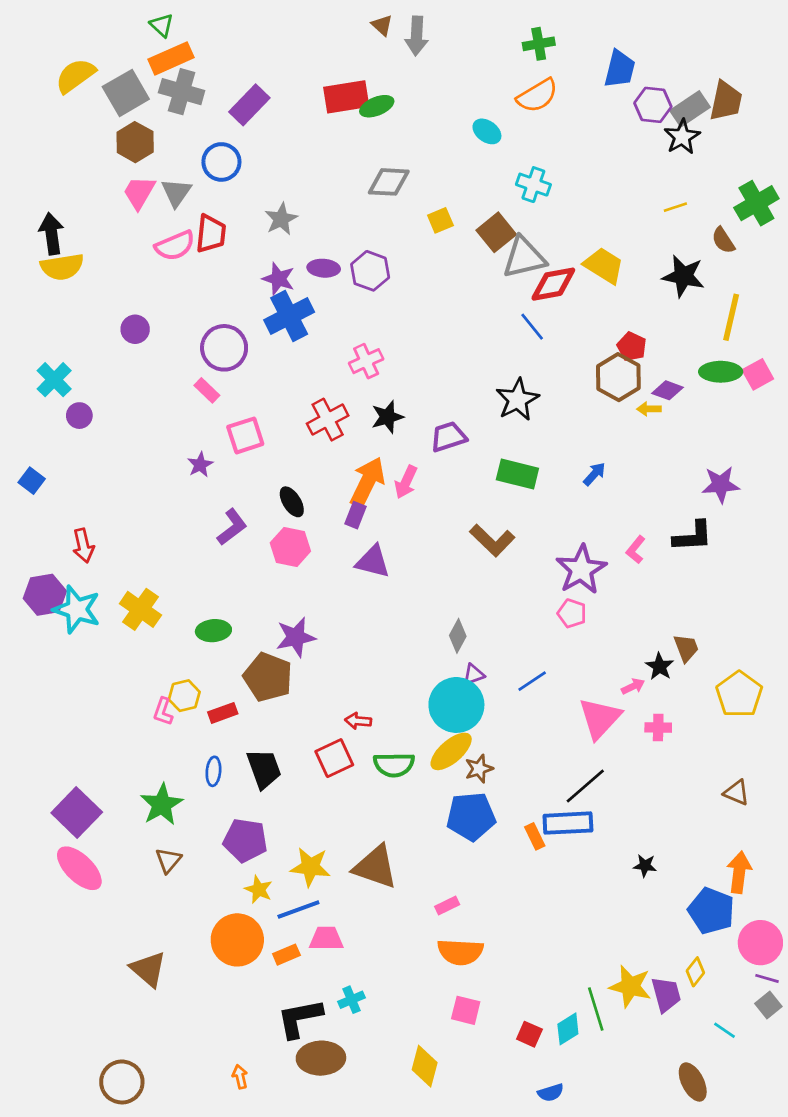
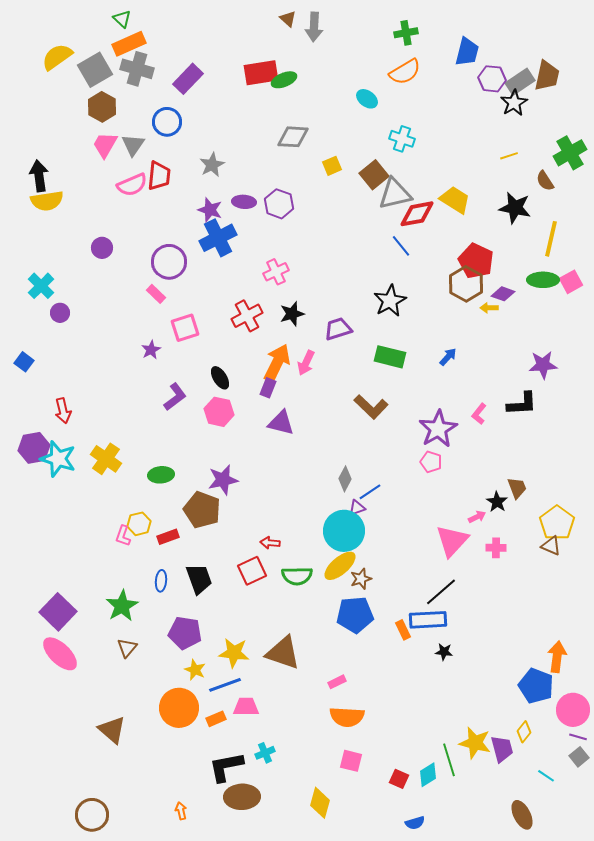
red pentagon: (632, 347) -> (476, 261), size x1.6
blue line: (532, 681) -> (370, 492), moved
brown triangle: (737, 793) -> (551, 546), moved
black star: (645, 866) -> (444, 652), moved

